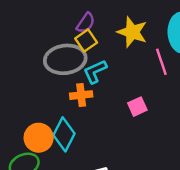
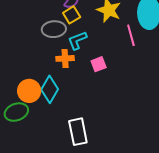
gray ellipse: (65, 59) -> (54, 29), size x0.7
pink square: (137, 107) -> (99, 64), moved

